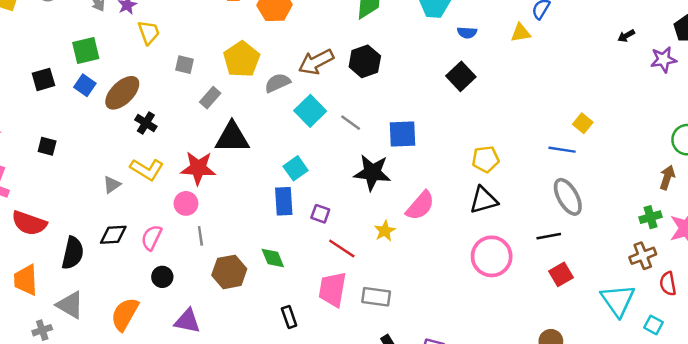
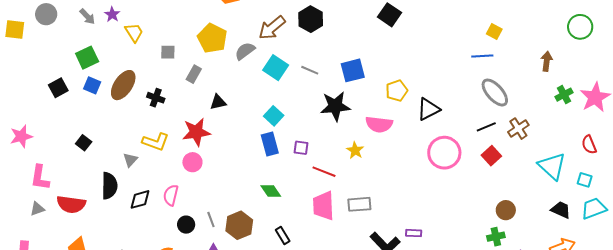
black cross: (146, 123) -> (156, 98), moved
black triangle: (232, 138) -> (218, 102), size x0.6
black square: (47, 146) -> (84, 143), moved, turned 35
yellow pentagon: (486, 159) -> (397, 91), moved
brown arrow: (667, 177) -> (547, 61), moved
pink semicircle: (420, 206) -> (379, 124), turned 68
gray line: (200, 236) -> (211, 219), moved
black semicircle: (73, 253) -> (109, 186), moved
brown cross: (643, 256) -> (518, 129), moved
brown hexagon: (229, 272) -> (239, 225), moved
red square: (561, 274) -> (491, 156), moved
black rectangle: (289, 317) -> (283, 236), moved

